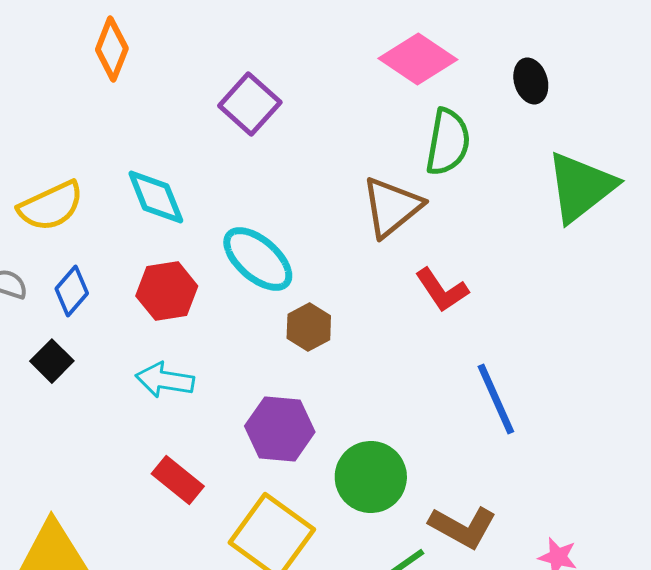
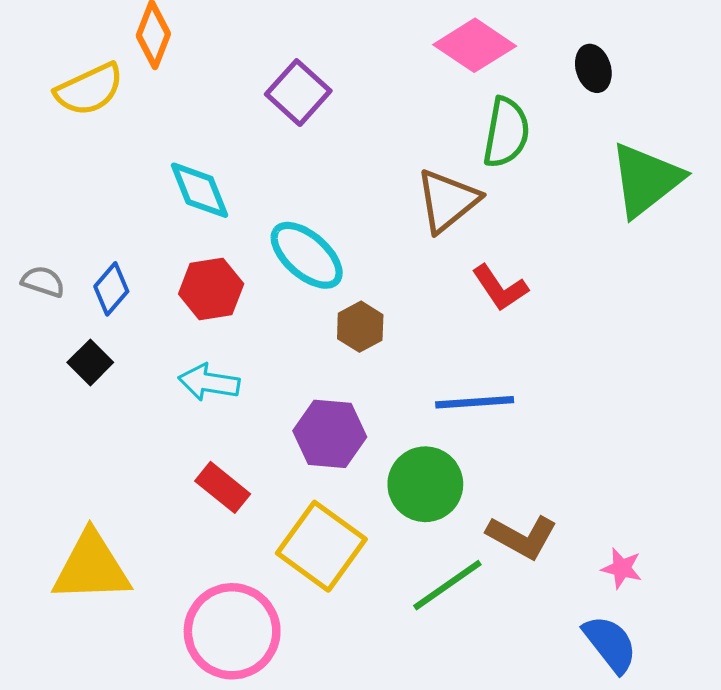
yellow semicircle: (51, 206) -> (89, 89), moved
blue line: (496, 399) -> (475, 402), moved, turned -70

